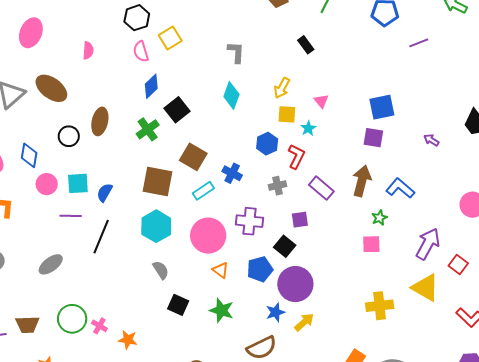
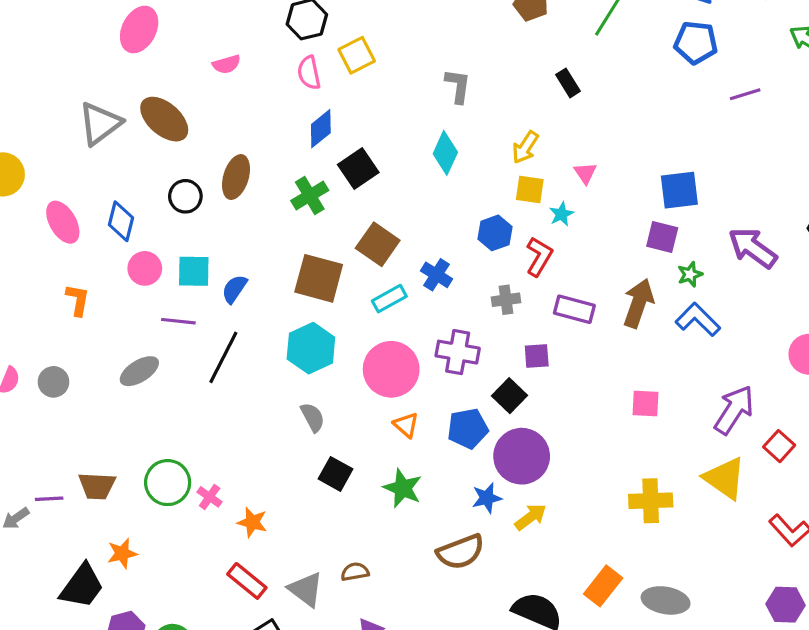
pink semicircle: (88, 50) -> (227, 64), turned 66
purple arrow: (431, 140) -> (753, 248), size x2.0
purple rectangle: (321, 188) -> (574, 309), turned -30
green star: (379, 218) -> (690, 274), moved
gray ellipse: (51, 264) -> (139, 371), moved

